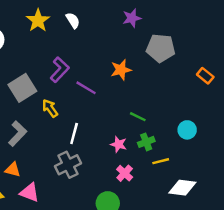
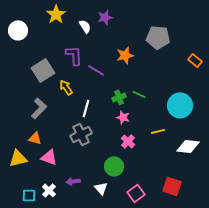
purple star: (132, 18) -> (105, 17), moved
white semicircle: (73, 20) -> (85, 26), moved
purple L-shape: (60, 70) -> (74, 55), turned -45
cyan circle: (187, 130) -> (180, 105), size x1.6
green cross: (146, 142) -> (119, 97), moved
white diamond: (182, 188) -> (188, 146), moved

